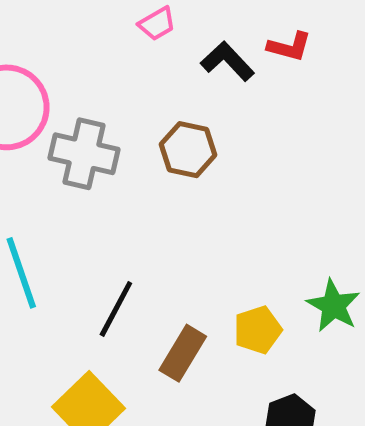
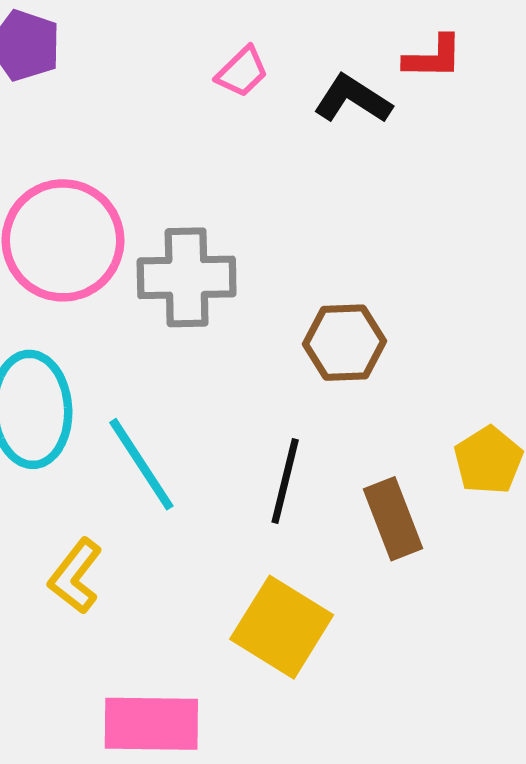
brown hexagon: (188, 150) -> (344, 343), moved
brown rectangle: (183, 353) -> (393, 519), turned -38

